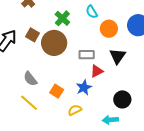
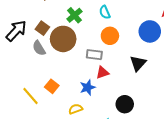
orange circle: (109, 29) -> (110, 36), moved
black triangle: (118, 56) -> (138, 63), moved
gray semicircle: (30, 79) -> (39, 48), moved
orange square: (57, 91) -> (52, 86), moved

